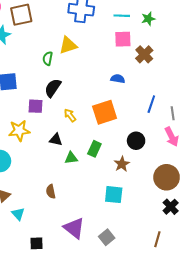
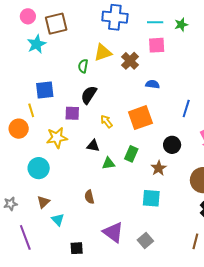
brown cross: (144, 54) -> (130, 61), moved

